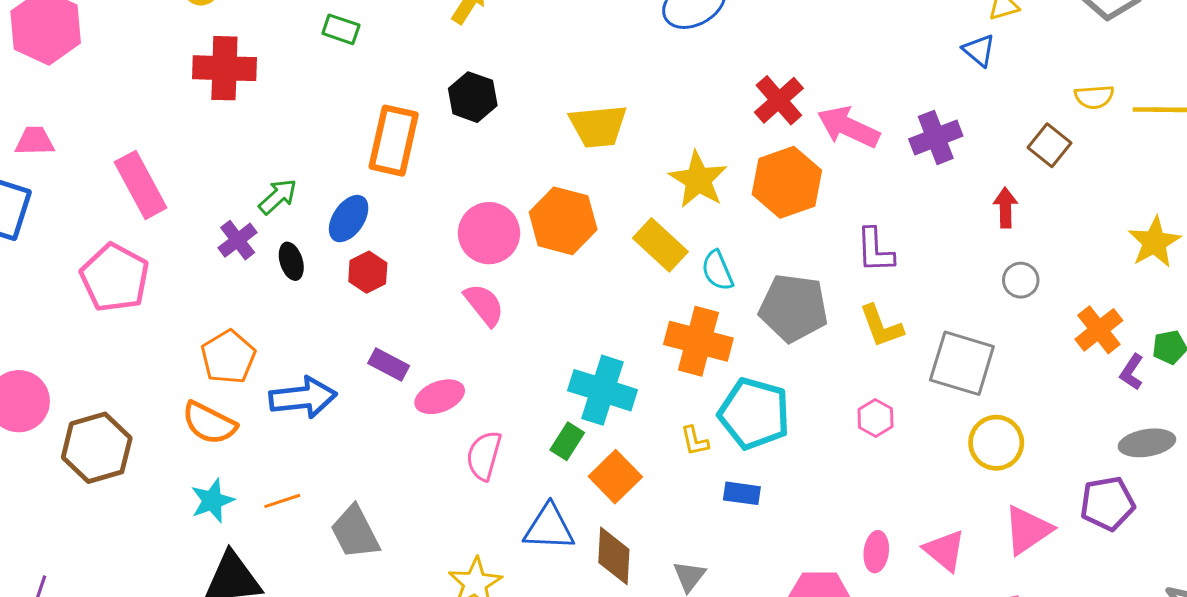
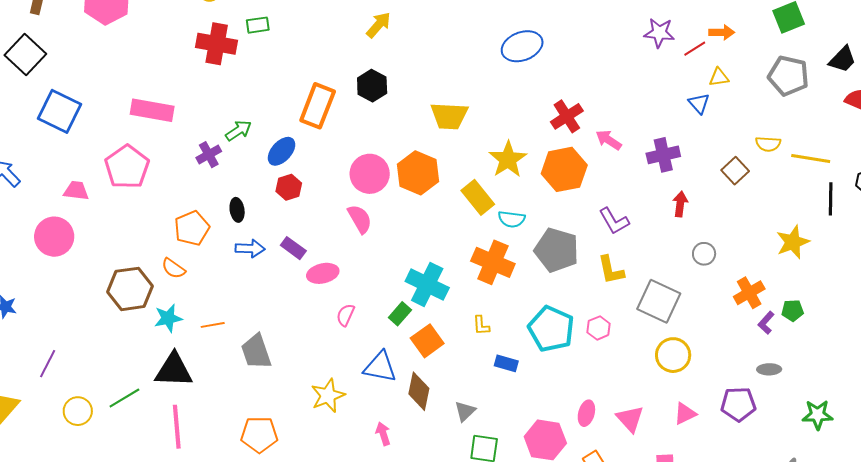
green rectangle: (341, 29) -> (258, 25), moved, turned -35
pink arrow: (848, 127) -> (609, 140), size x0.7
pink trapezoid: (35, 141) -> (76, 191), moved
pink rectangle: (141, 185) -> (152, 110), turned -60
red arrow: (1005, 208) -> (680, 204), moved
purple L-shape: (875, 250) -> (614, 221), turned -36
black ellipse: (291, 261) -> (237, 210), moved
cyan semicircle: (717, 271) -> (512, 219), turned -68
blue arrow: (303, 398) -> (250, 248), moved, size x0.7
cyan pentagon: (754, 414) -> (551, 329), moved
orange semicircle: (209, 423) -> (173, 268), size x0.7
gray ellipse: (1147, 443) -> (769, 369), size x0.7
brown hexagon: (97, 448) -> (130, 289), moved
pink semicircle: (484, 456) -> (345, 315), size x0.7
pink triangle: (1028, 530) -> (685, 414), size x0.7

